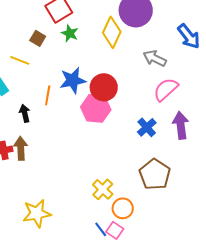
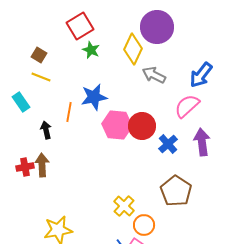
blue arrow: (189, 36) -> (201, 75), moved, turned 76
brown square: (38, 38) -> (39, 55), moved
gray arrow: (155, 58) -> (154, 75), moved
red circle: (104, 87) -> (142, 126), moved

